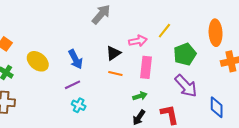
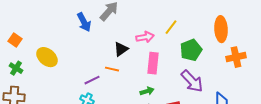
blue arrow: (76, 59) -> (84, 22), moved
orange line: (115, 74) -> (112, 69), moved
purple line: (72, 85) -> (92, 80), moved

